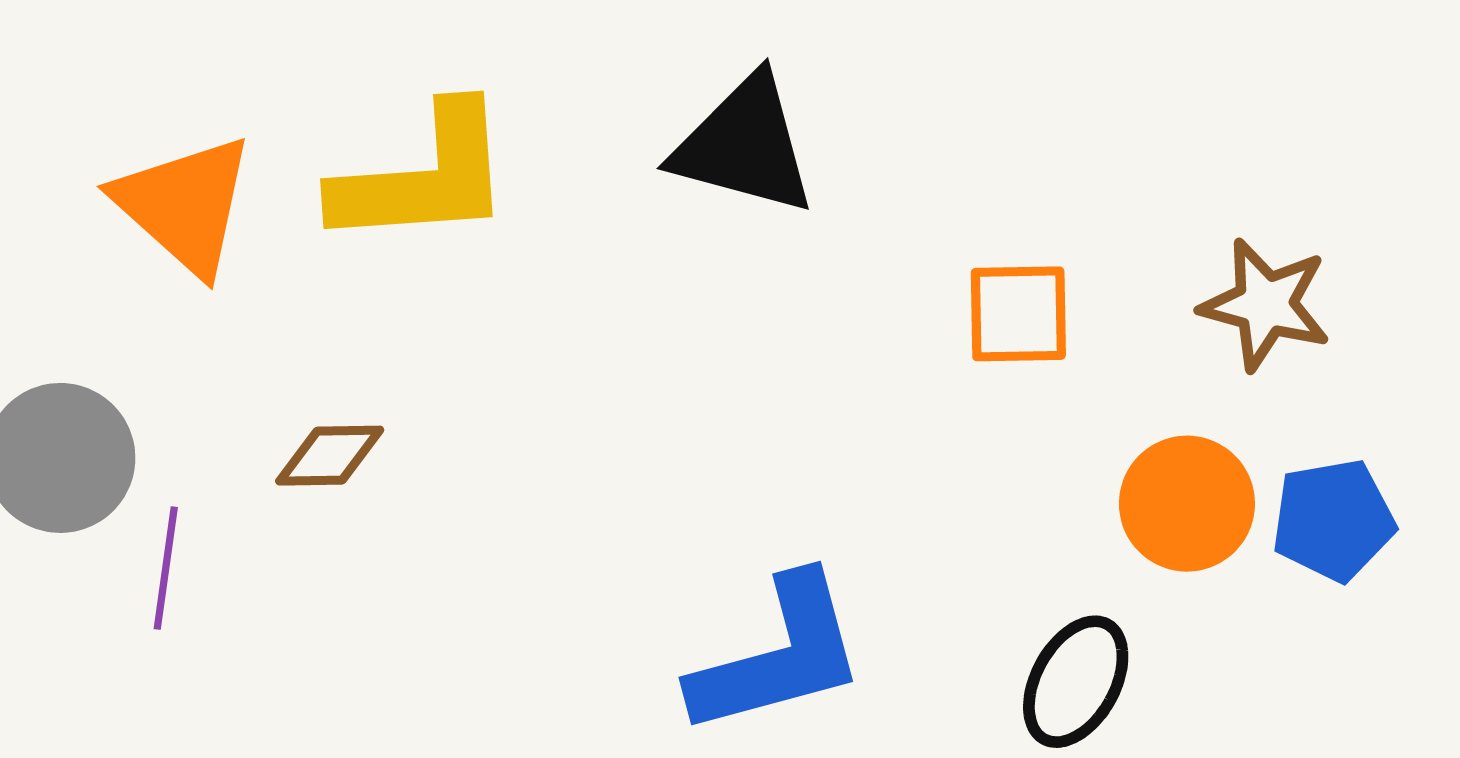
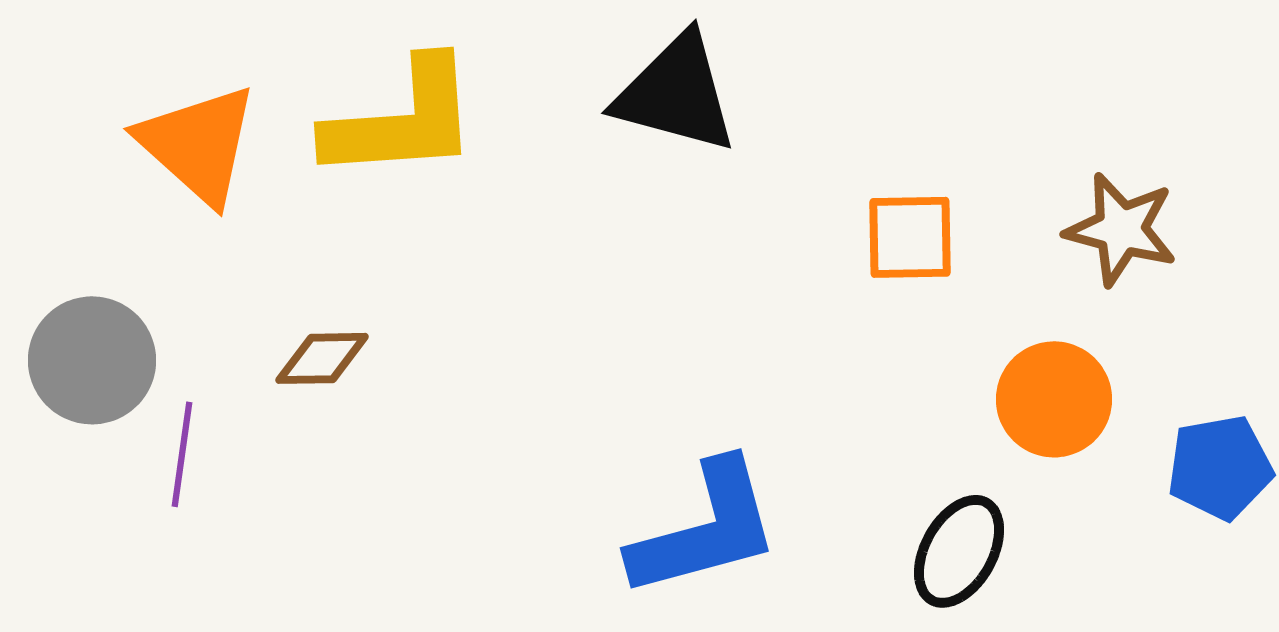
blue pentagon: (1333, 520) -> (1220, 467), moved

